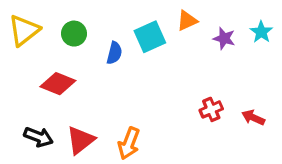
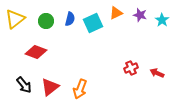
purple star: (224, 38) -> (140, 15), moved
blue semicircle: (114, 53) -> (70, 19), moved
black arrow: (38, 137) -> (24, 85), turned 30

